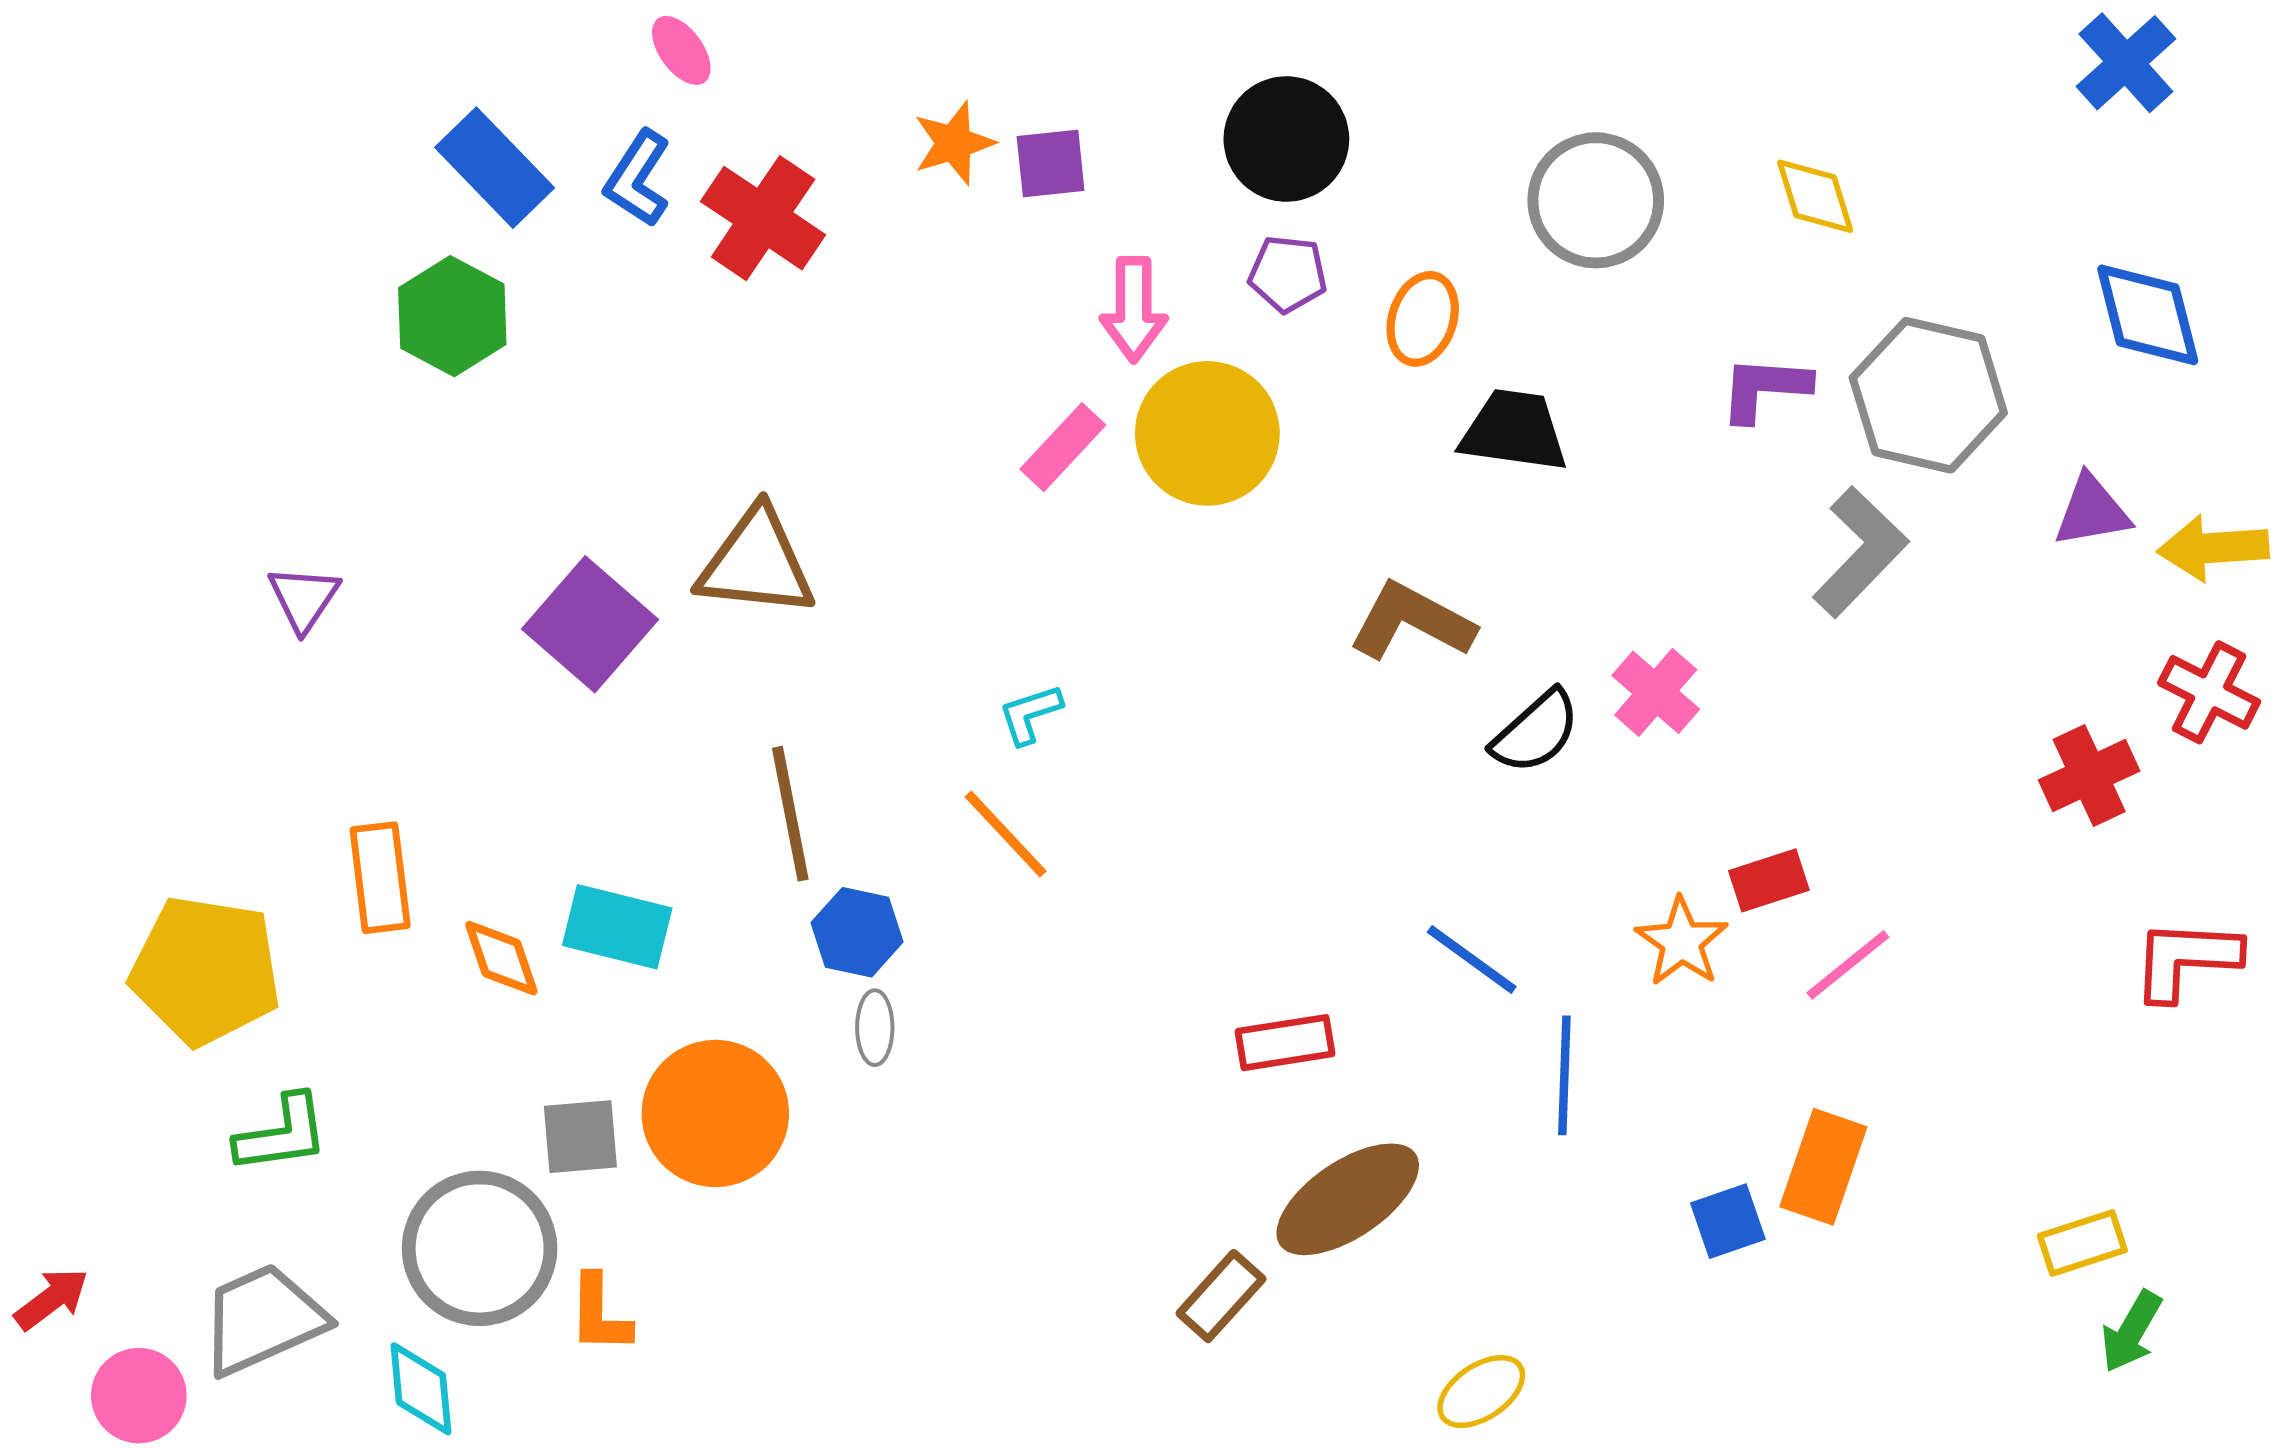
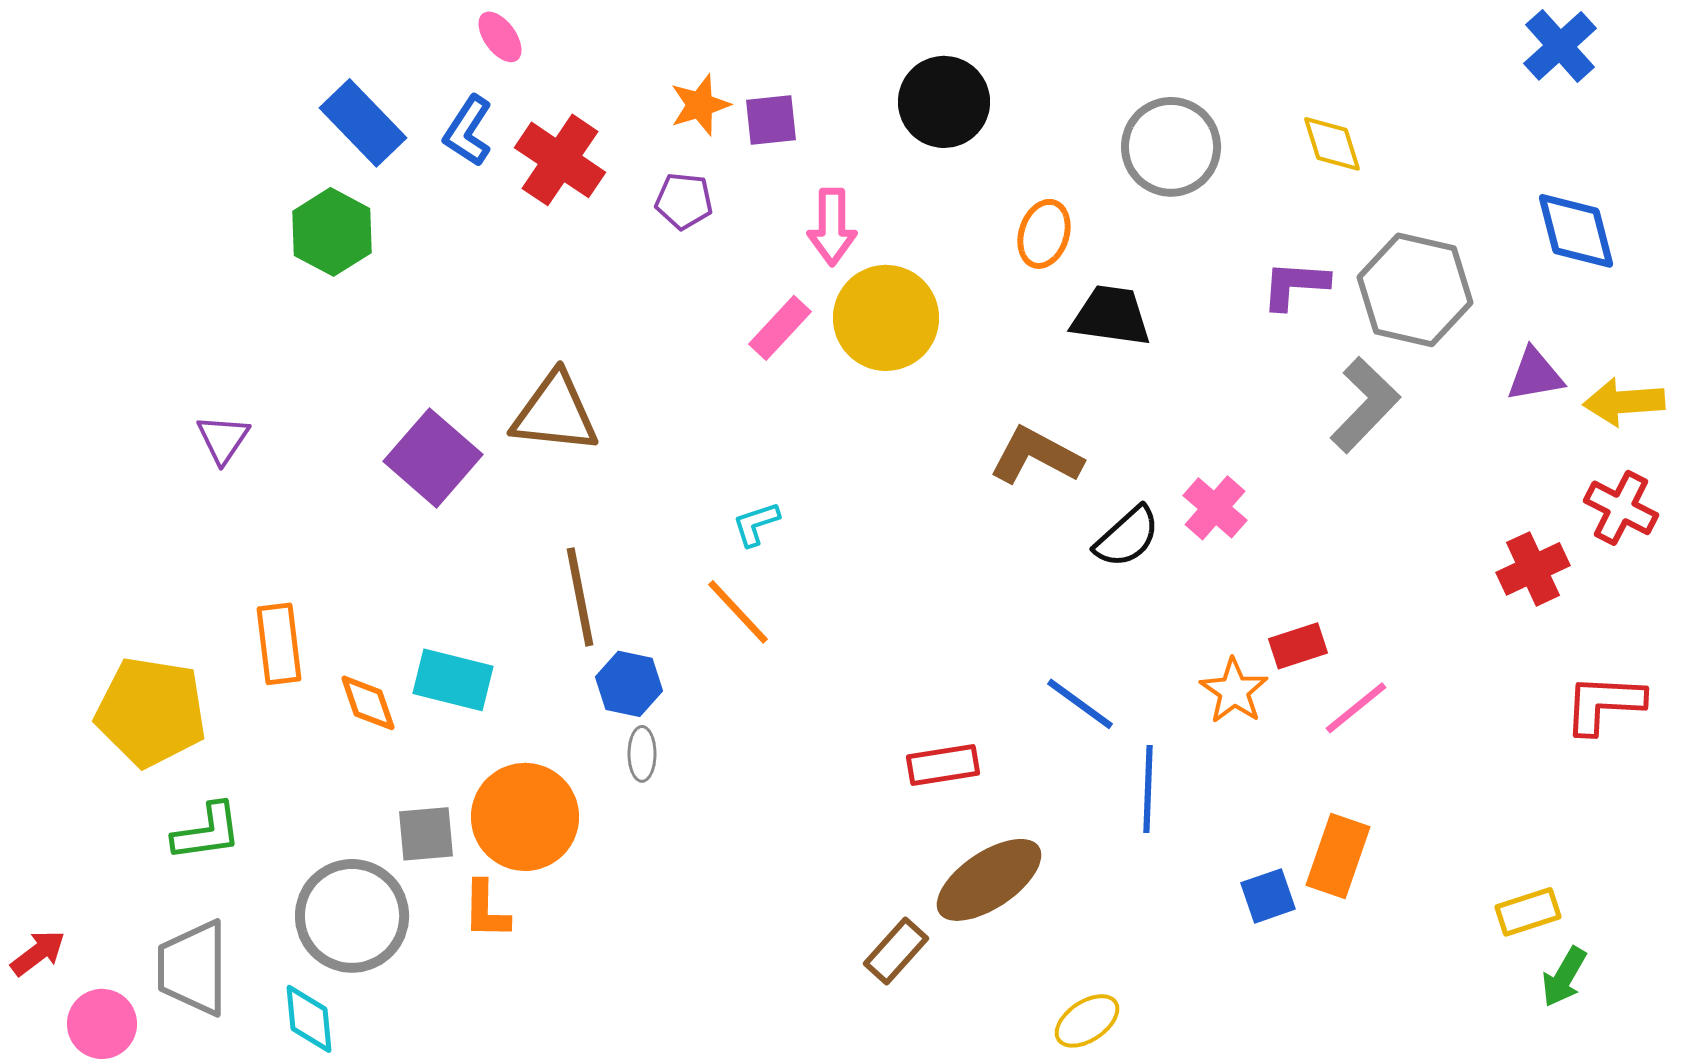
purple pentagon: (1288, 274) -> (684, 201), moved
orange L-shape: (599, 1314) -> (486, 910), moved
gray trapezoid: (263, 1319) -> (193, 968), turned -66

